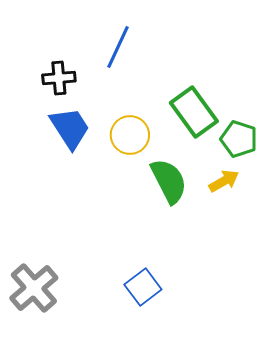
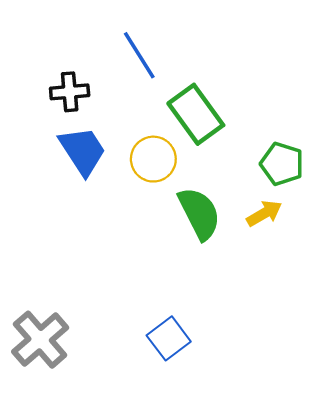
blue line: (118, 47) -> (139, 55), turned -57
green rectangle: (194, 112) -> (196, 114), moved

